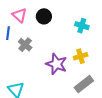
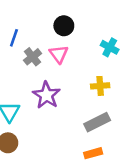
pink triangle: (19, 15) -> (59, 54), moved
purple star: (56, 64) -> (46, 95), moved

